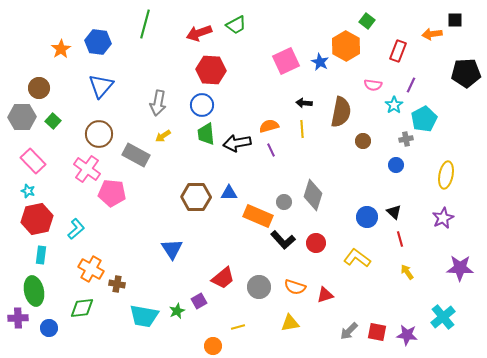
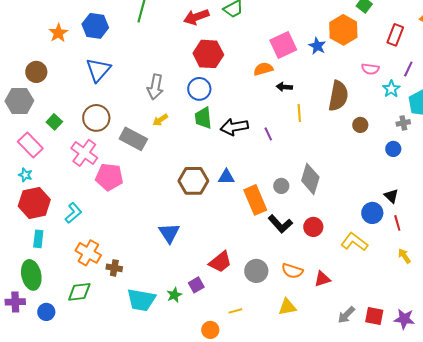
black arrow: (304, 103) -> (284, 87), moved
green square: (53, 121) -> (54, 122), moved
orange semicircle: (269, 126) -> (263, 69), moved
orange rectangle: (258, 216) -> (255, 200), turned 44
blue circle: (367, 217) -> (372, 213), moved

